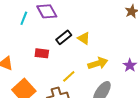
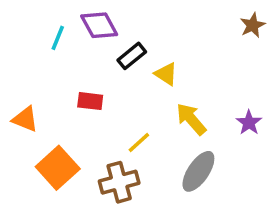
black rectangle: (64, 37) -> (132, 56), moved
yellow arrow: (98, 63) -> (191, 119), turned -114

